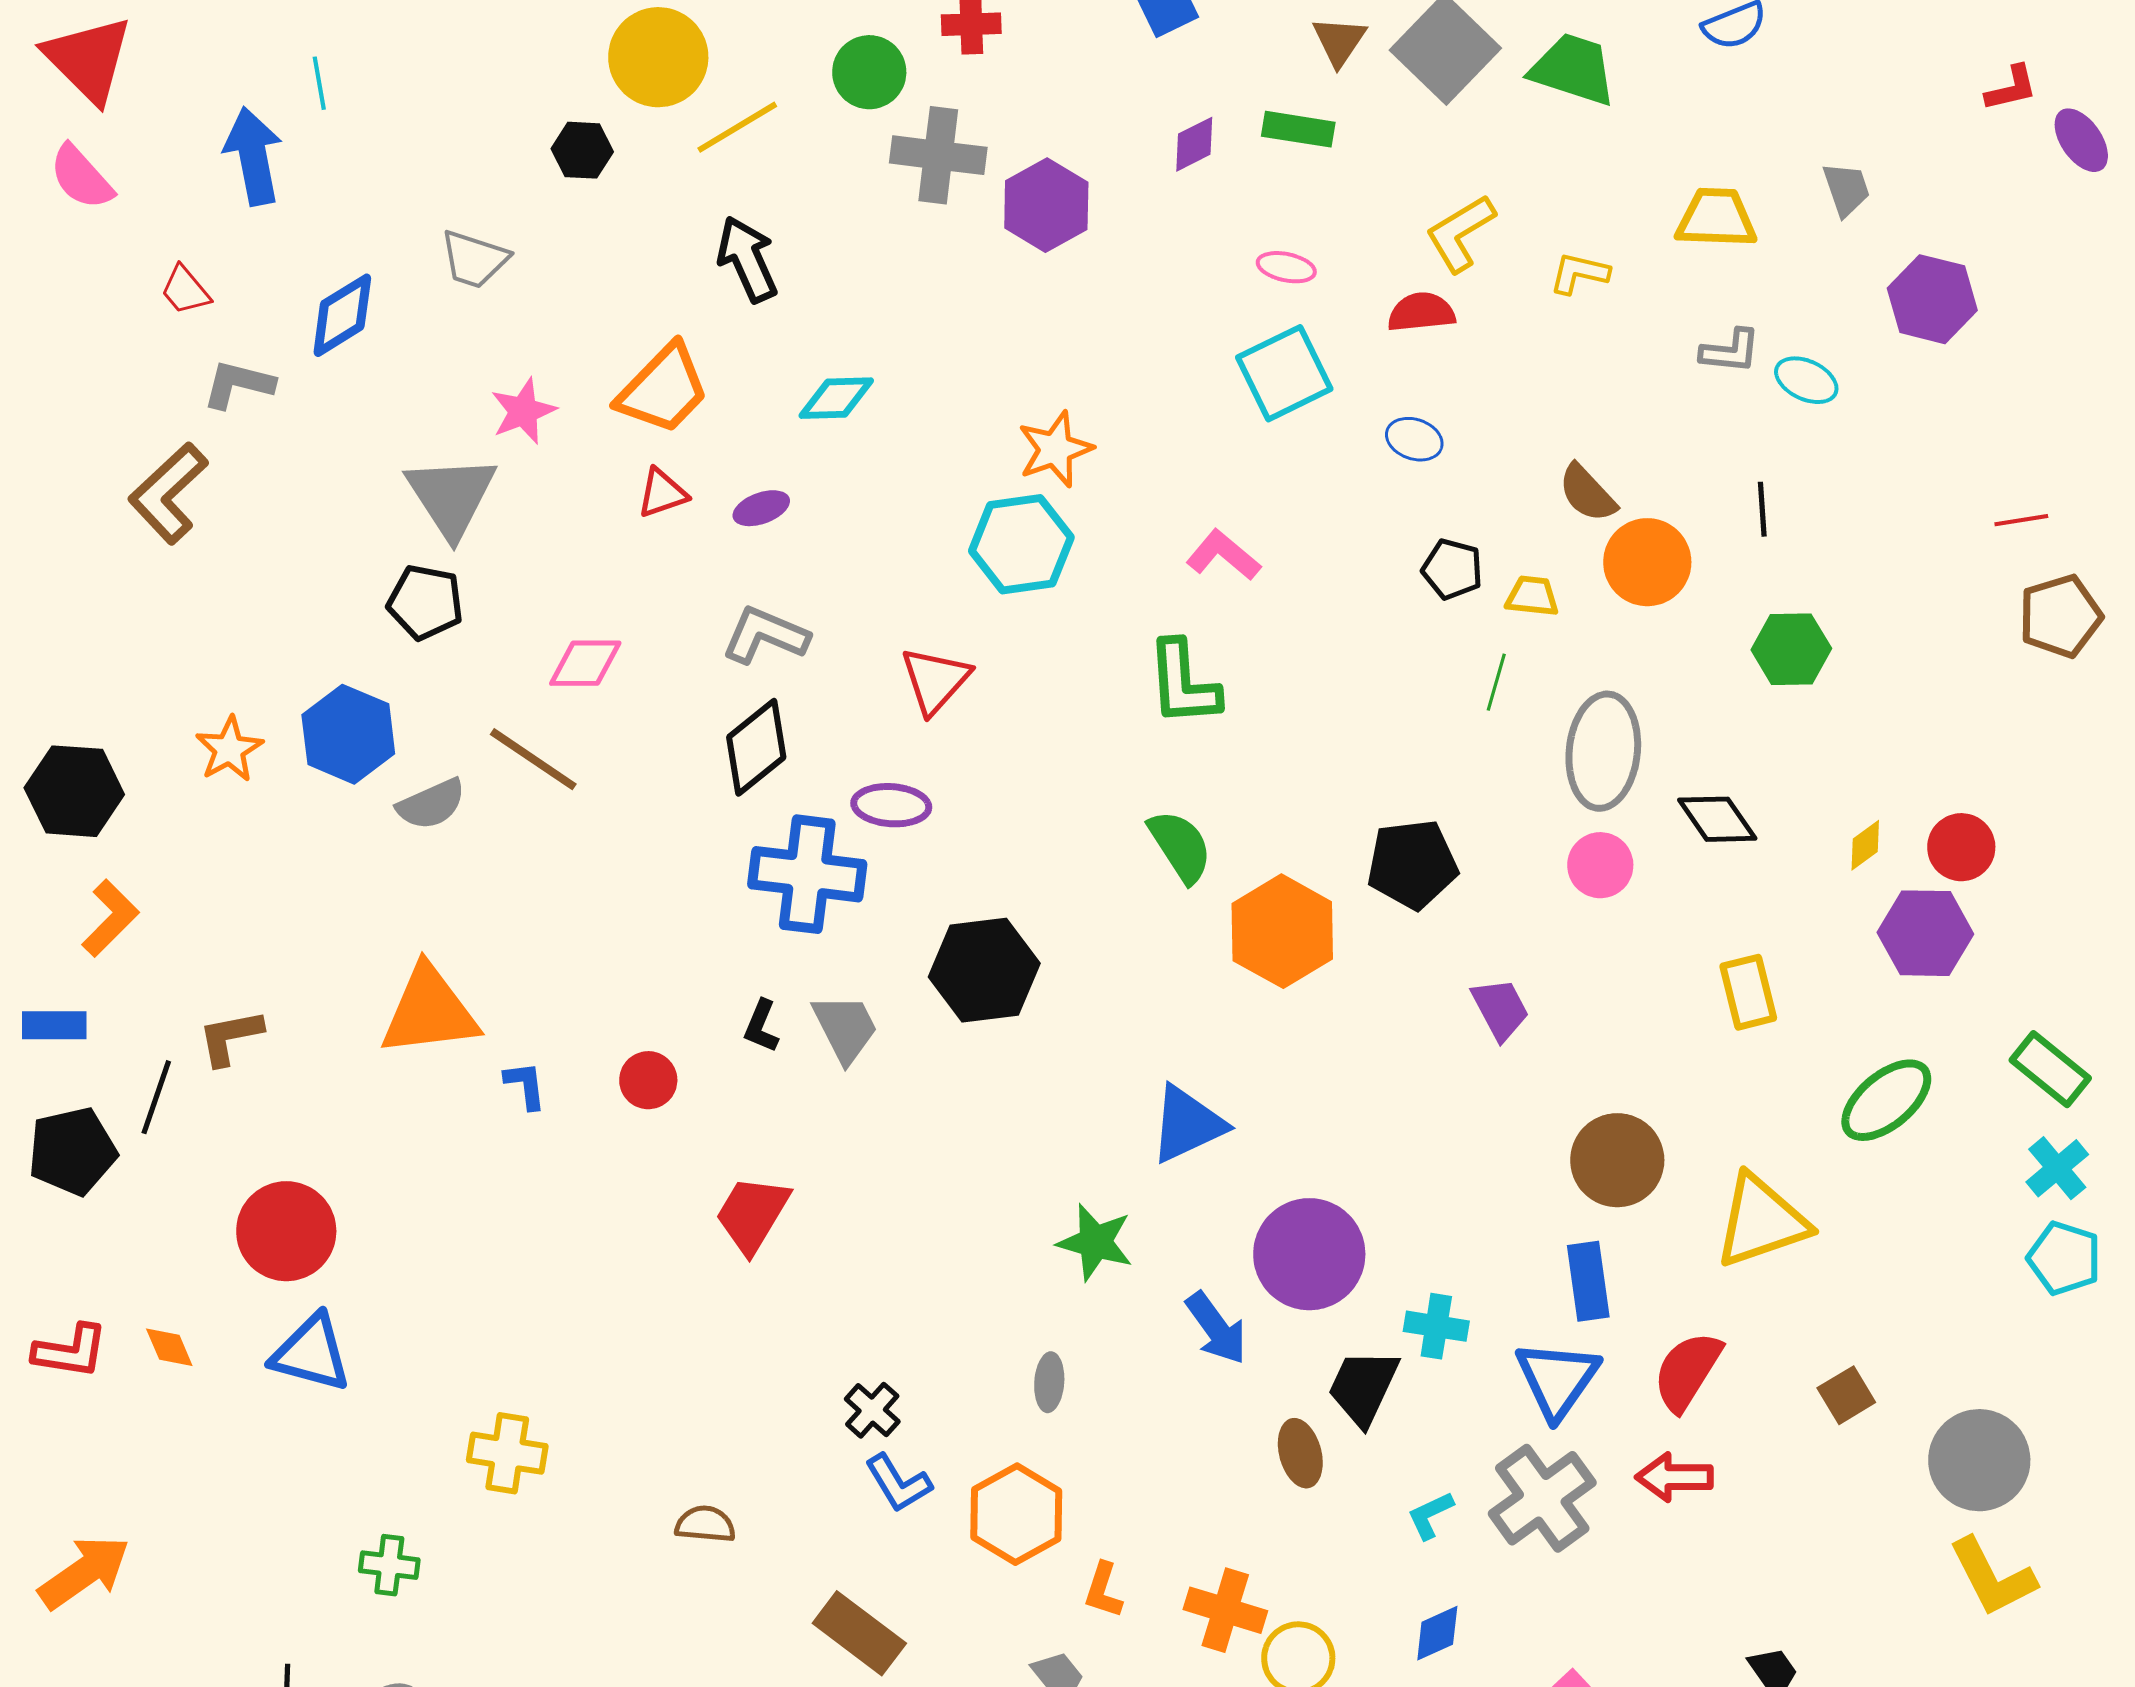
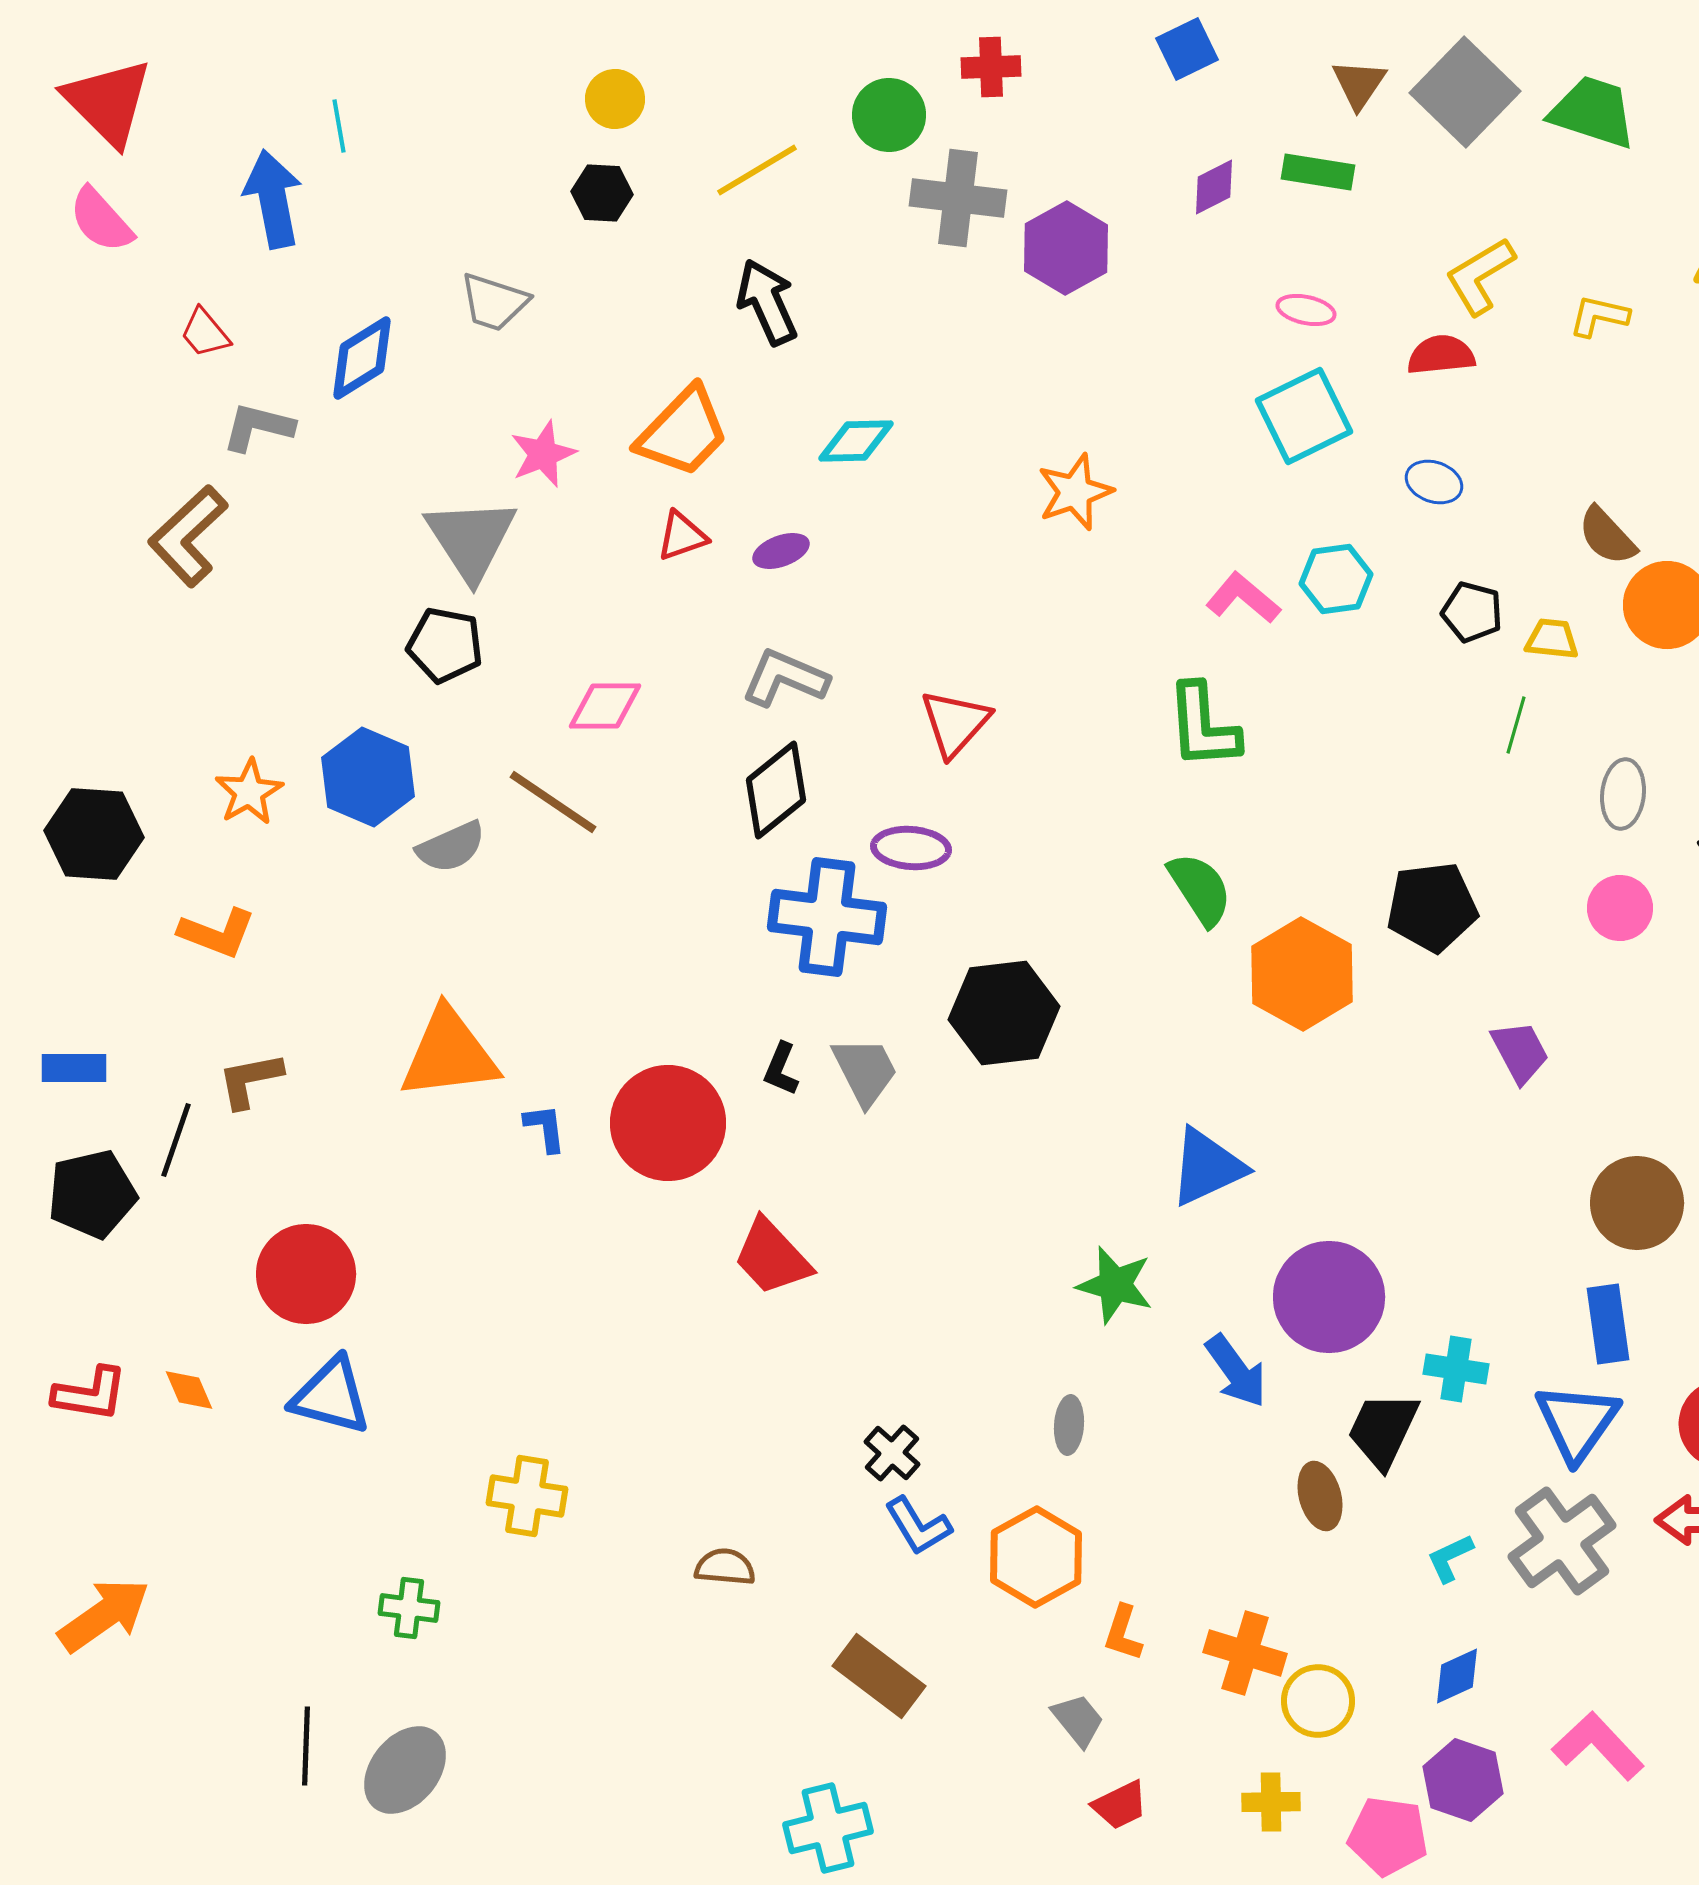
yellow circle: (658, 57) -> (615, 99), moved, size x0.6
cyan hexagon: (1021, 544) -> (1336, 579), moved, size x0.7
gray ellipse: (1603, 751) -> (1623, 794), size x0.6
orange L-shape: (110, 918) -> (217, 933), moved, turned 66
red circle: (648, 1080) -> (668, 1123), size x2.0
red trapezoid: (752, 1214) -> (772, 1257), turned -74

